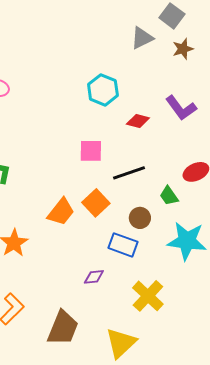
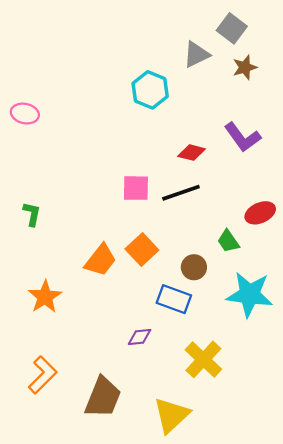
cyan hexagon: (103, 90) -> (150, 90), moved
black line: (129, 173) -> (181, 193), moved

